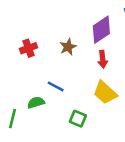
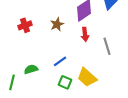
blue line: (56, 86) -> (60, 61), moved, turned -64
yellow trapezoid: (105, 93) -> (87, 77), moved

